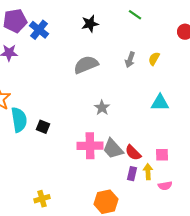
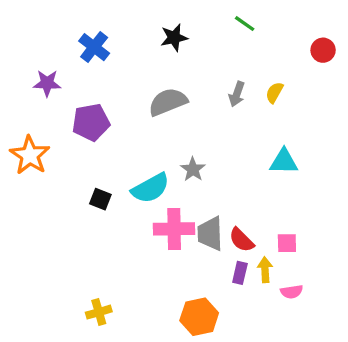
purple pentagon: (15, 21) -> (91, 122), moved
cyan semicircle: (19, 120) -> (151, 188), moved, turned 70
gray trapezoid: (113, 149) -> (210, 234), turned 40

